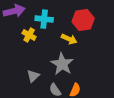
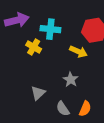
gray star: (62, 64) -> (71, 80), size x0.6

